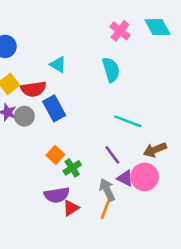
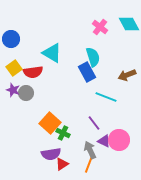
cyan triangle: (58, 64) -> (52, 53), size x1.5
blue rectangle: (54, 108) -> (87, 72), moved
brown arrow: (155, 150) -> (127, 75), moved
orange square: (55, 155) -> (50, 123), size x1.5
green cross: (72, 168) -> (63, 133), turned -32

